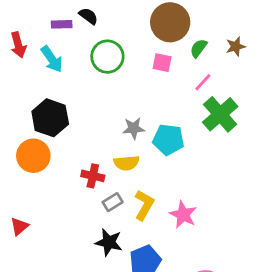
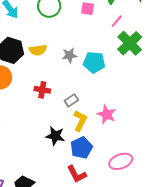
yellow semicircle: (127, 163) -> (38, 50), moved
gray rectangle: (113, 202) -> (71, 100), moved
yellow L-shape: (144, 205) -> (80, 121), moved

